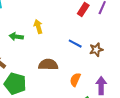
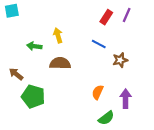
blue line: (75, 44) -> (99, 44), moved
brown semicircle: (48, 65) -> (60, 63), moved

